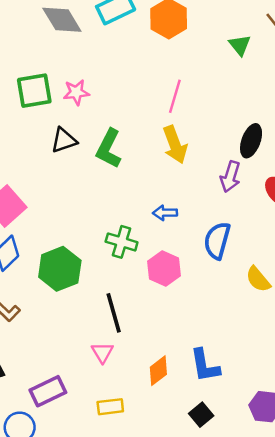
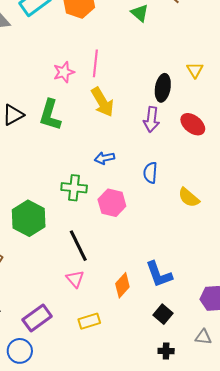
pink star: (76, 92) -> (64, 72), moved
blue semicircle: (217, 241) -> (150, 173), size x0.7

